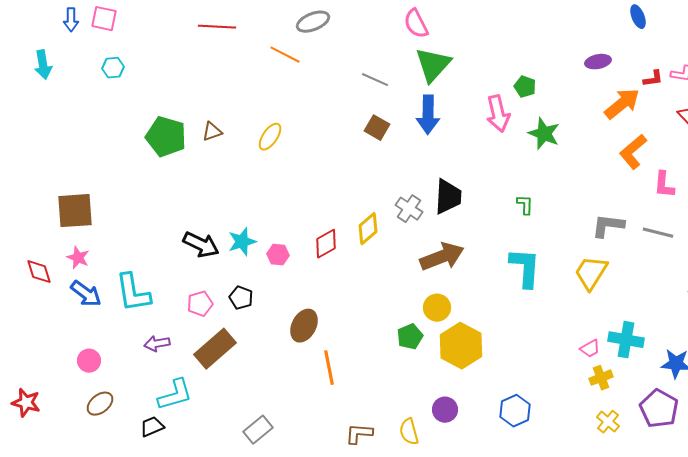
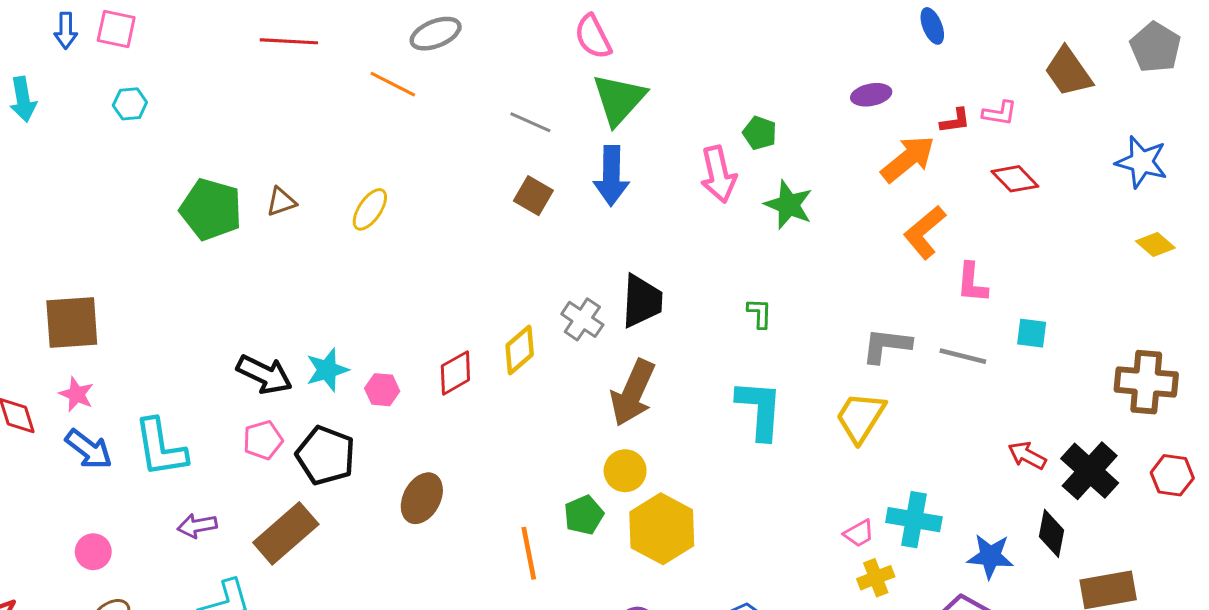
brown arrow: (442, 257) -> (633, 393), turned 135
black pentagon: (241, 298) -> (326, 455), size x1.6
pink pentagon: (200, 304) -> (263, 440), moved
orange line: (329, 368) -> (529, 553), moved

